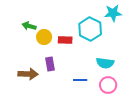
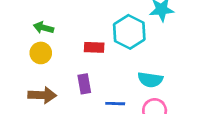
yellow circle: (44, 37) -> (41, 53), moved
purple rectangle: (50, 64) -> (84, 84), moved

